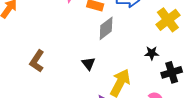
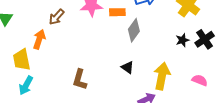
black cross: (172, 72) -> (205, 39), moved

